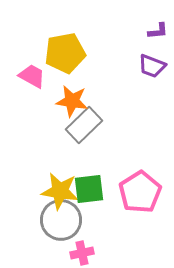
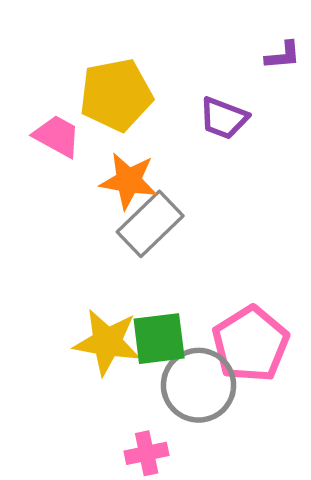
purple trapezoid: (152, 66) -> (224, 118), moved
gray circle: (61, 220) -> (199, 385), moved

